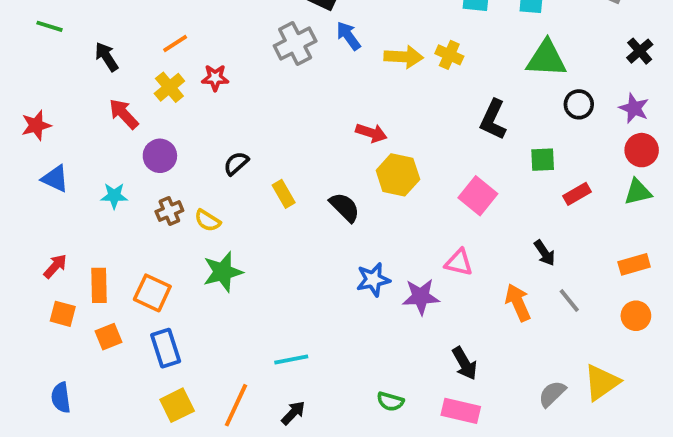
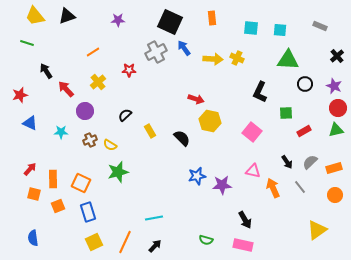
black arrow: (107, 57) -> (46, 71), moved
red star: (215, 78) -> (129, 70), moved
yellow cross: (169, 87) -> (98, 82), moved
pink triangle: (459, 262) -> (253, 171), moved
gray semicircle: (552, 394) -> (310, 162), moved

